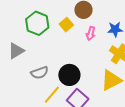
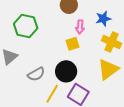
yellow square: (66, 25) -> (73, 44), moved, turned 32

